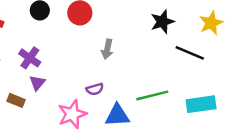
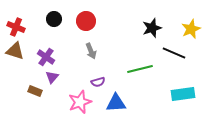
gray arrow: (107, 49) -> (91, 51), moved, turned -35
green line: (152, 95) -> (140, 69), moved

